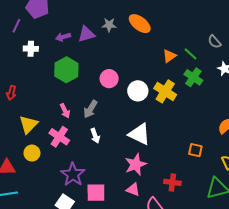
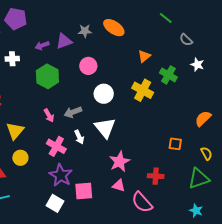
green line: (191, 54) -> (166, 18), moved
pink circle: (109, 79) -> (88, 66), moved
white circle: (138, 91) -> (104, 94), moved
gray arrow: (90, 109) -> (73, 112), turned 42
white triangle: (139, 134) -> (105, 128), moved, turned 30
pink cross: (59, 137) -> (56, 146), moved

